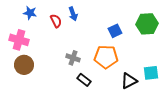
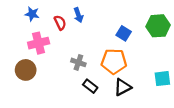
blue square: (115, 31) -> (124, 33), turned -32
pink cross: (19, 40) -> (39, 43), moved, turned -30
black triangle: (129, 81) -> (123, 87), moved

